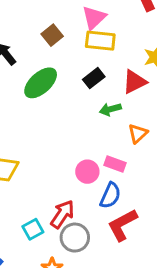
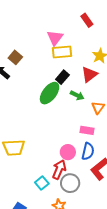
brown square: (52, 35) -> (15, 57), moved
green ellipse: (41, 83) -> (50, 93), moved
green arrow: (110, 109) -> (77, 95), turned -128
pink circle: (87, 172) -> (68, 152), moved

